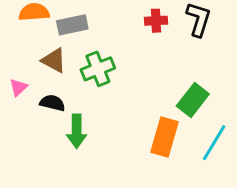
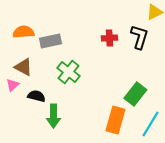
brown triangle: (54, 60) -> (23, 67), moved
green cross: (98, 69) -> (68, 72), turned -30

